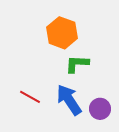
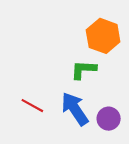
orange hexagon: (62, 33) -> (103, 36), moved

